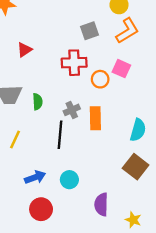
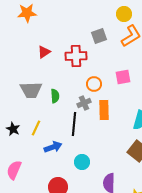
red cross: (74, 63) -> (76, 56), moved
pink square: (121, 69) -> (123, 77), moved, turned -35
orange circle: (100, 79) -> (94, 84), moved
blue arrow: (35, 177) -> (53, 147), moved

